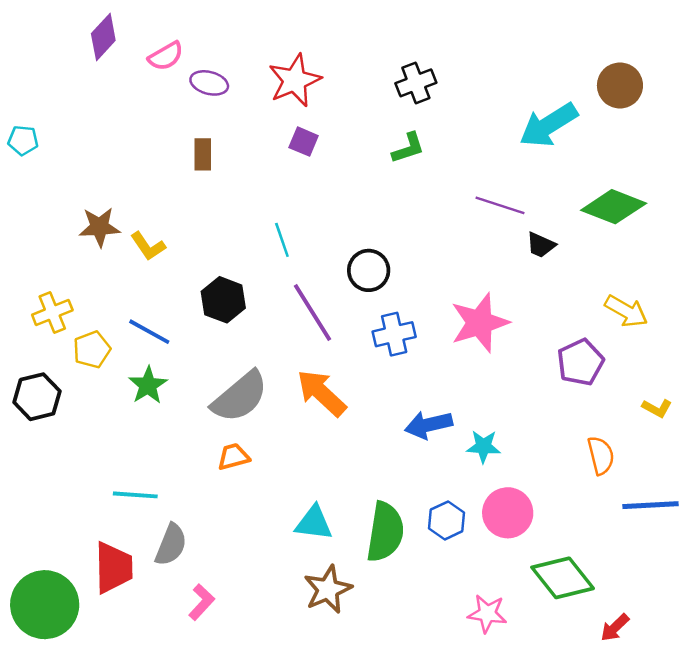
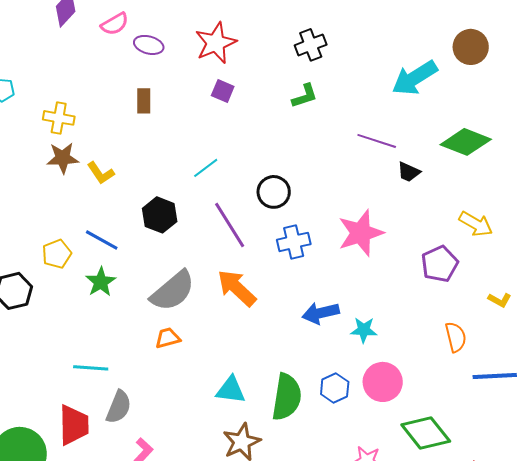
cyan line: (282, 240) -> (206, 168), turned 72
yellow cross: (52, 313) -> (59, 118), moved, turned 32

